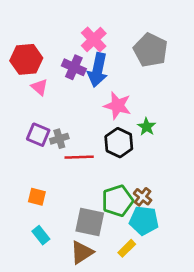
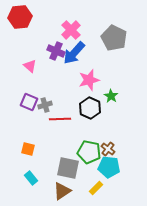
red hexagon: (26, 59) -> (20, 17), moved
blue arrow: (98, 70) -> (74, 53), turned 30
pink star: (117, 106) -> (89, 80), turned -30
green pentagon: (117, 201) -> (89, 152), turned 30

